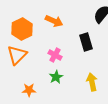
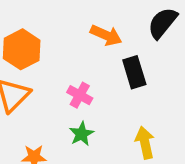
orange arrow: (54, 21) -> (106, 35), moved

